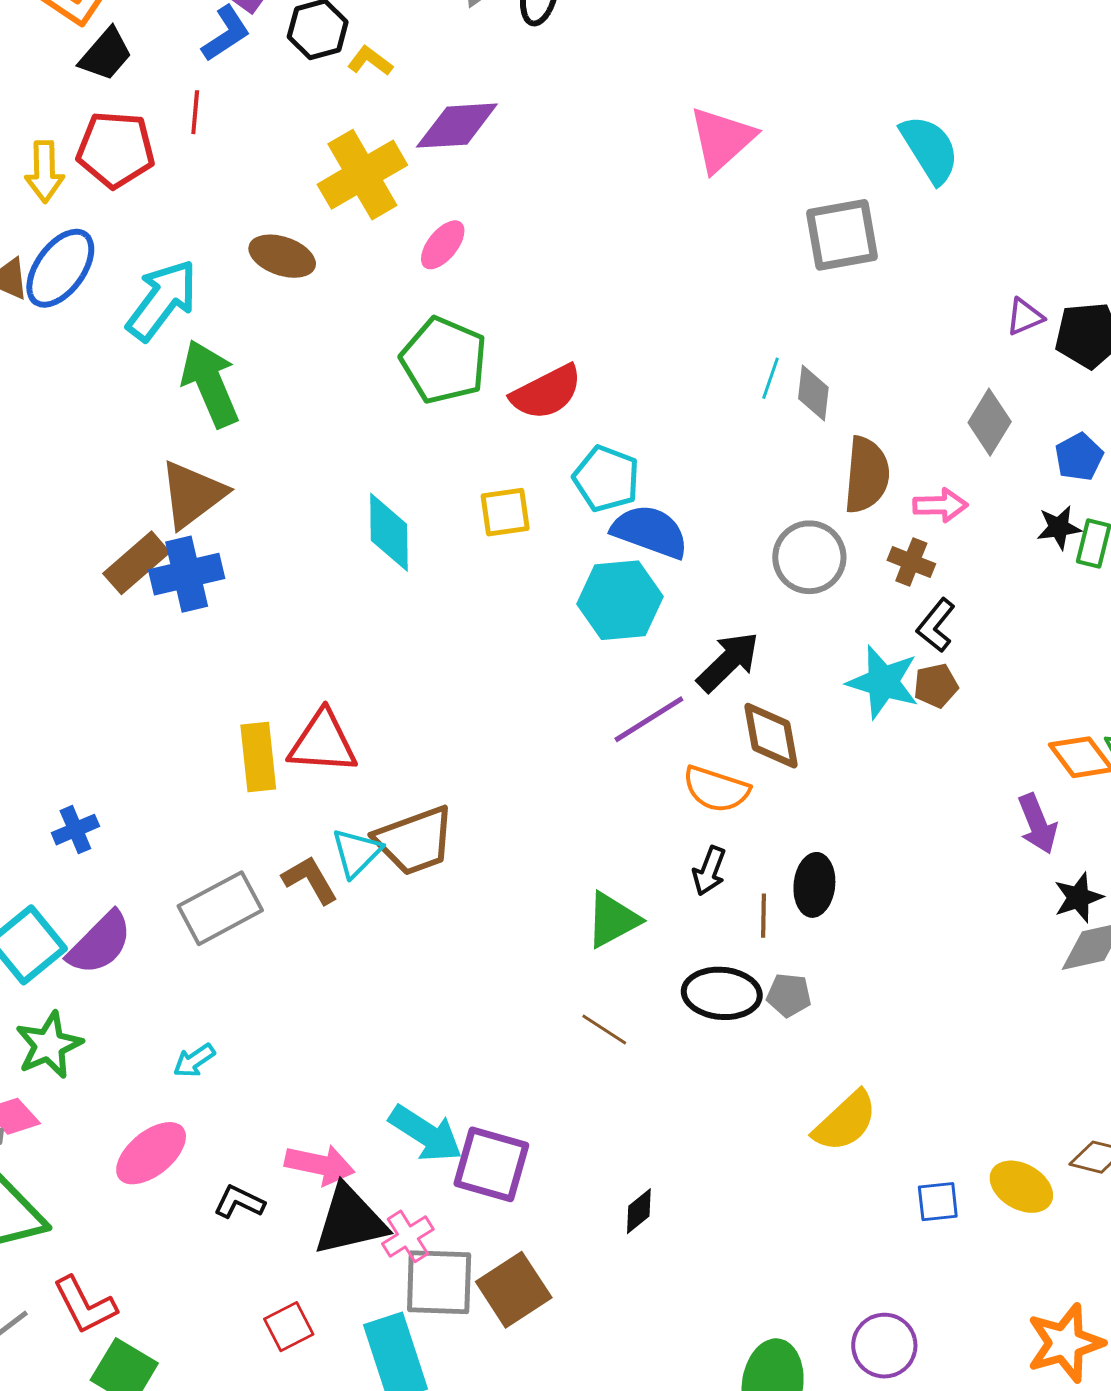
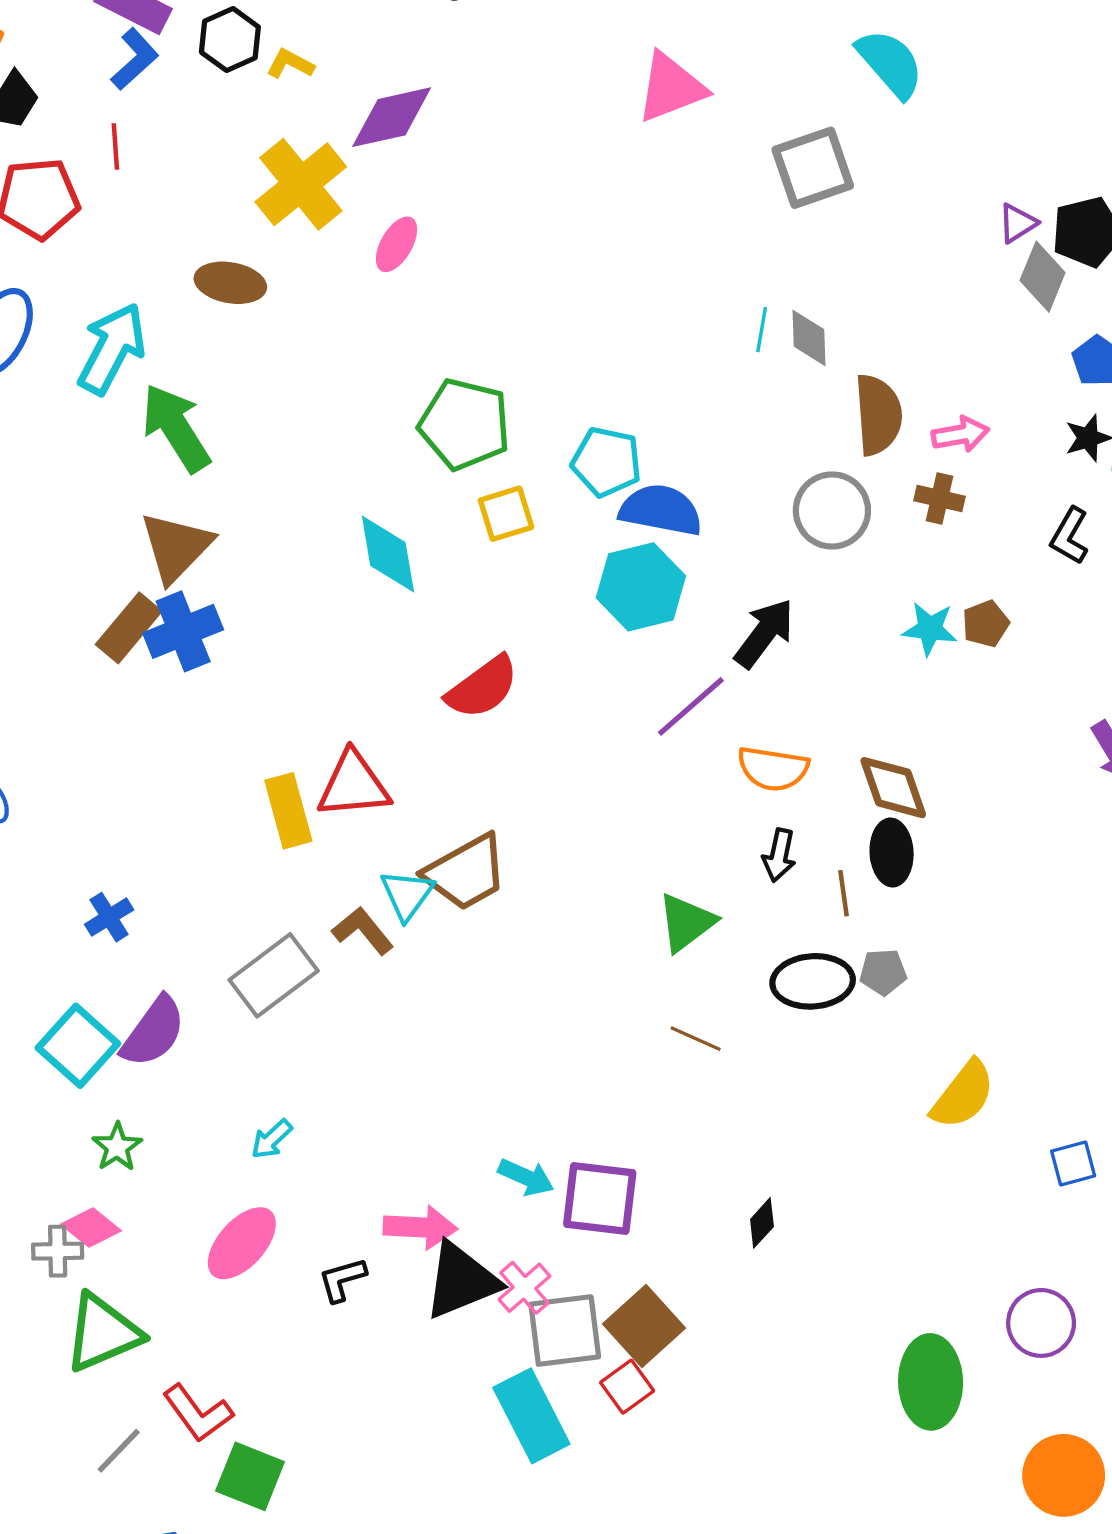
pink triangle: (722, 139) -> (671, 88), turned 30
green pentagon: (444, 360) -> (465, 424), moved
red semicircle: (546, 392) -> (482, 687), moved
gray diamond: (990, 422) -> (1043, 277), moved
black L-shape: (936, 625) -> (1070, 536), moved
cyan star: (883, 682) -> (930, 629), size x0.7
brown diamond: (771, 736) -> (893, 788), moved
green star: (49, 1045) -> (117, 1147), size x0.7
cyan arrow: (426, 1134) -> (526, 1177), size x0.7
black L-shape: (239, 1202) -> (342, 1280), turned -33
red square: (289, 1327) -> (627, 1387), moved

